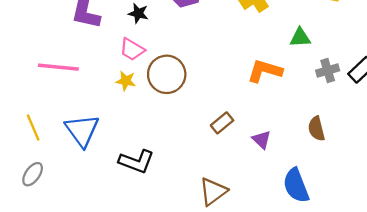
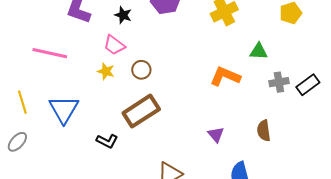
brown circle: (167, 74) -> (141, 70), size x0.6
brown rectangle: (222, 123) -> (141, 111), moved, size x1.8
black L-shape: (136, 161) -> (107, 141), size x0.7

